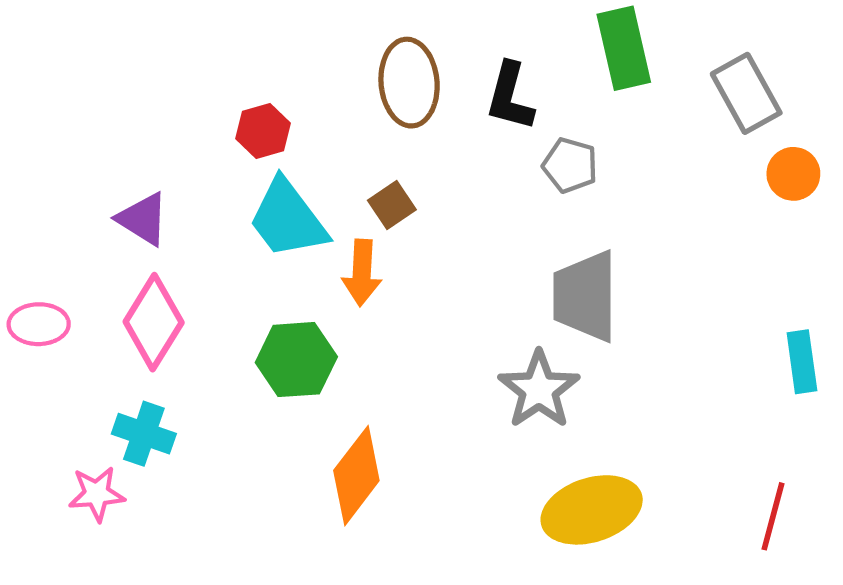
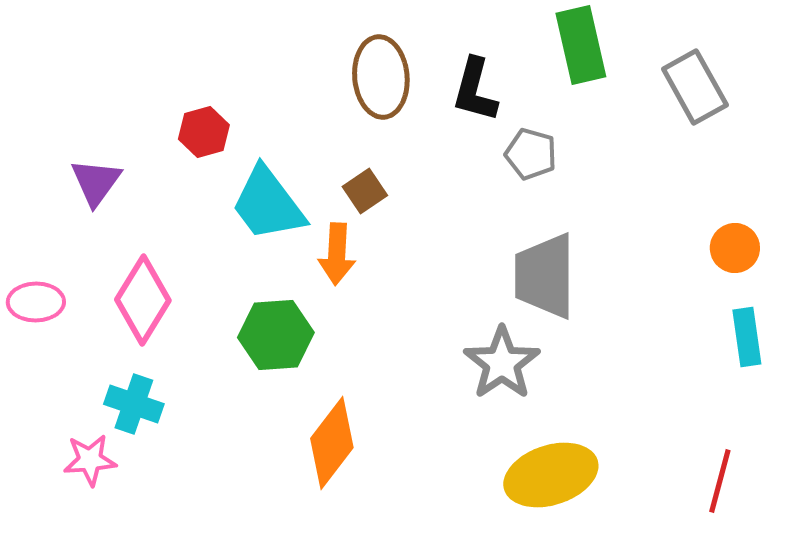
red hexagon: (263, 131) -> (204, 132), moved
orange circle: (793, 174) -> (735, 248), moved
purple triangle: (143, 219) -> (96, 182), moved, turned 34

